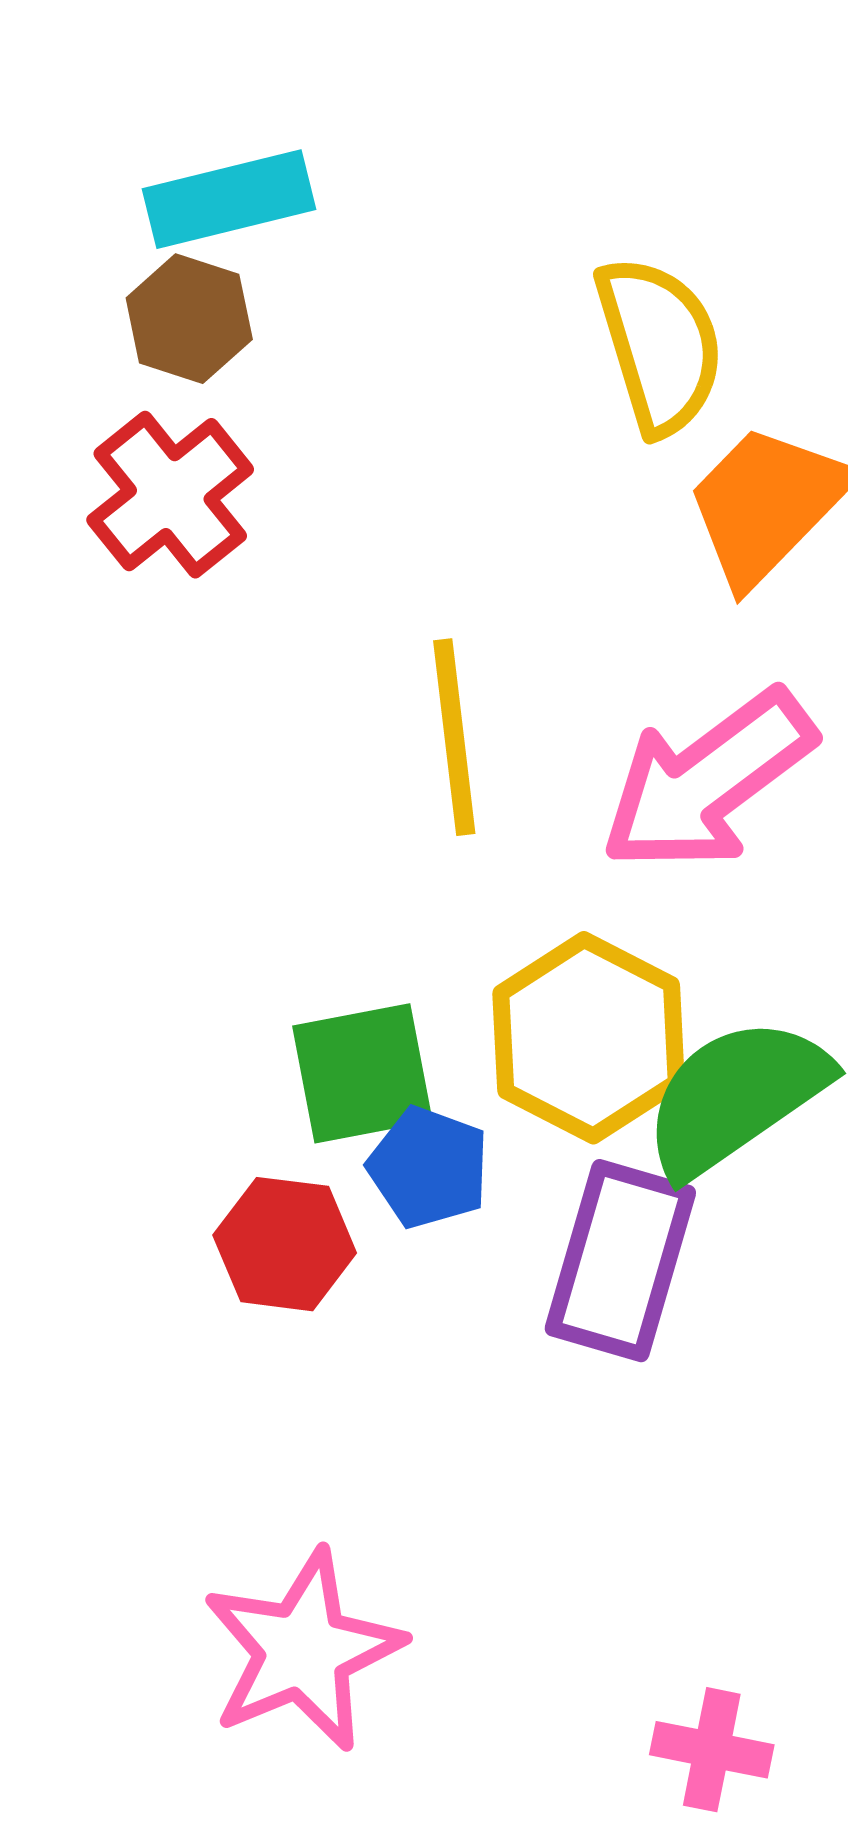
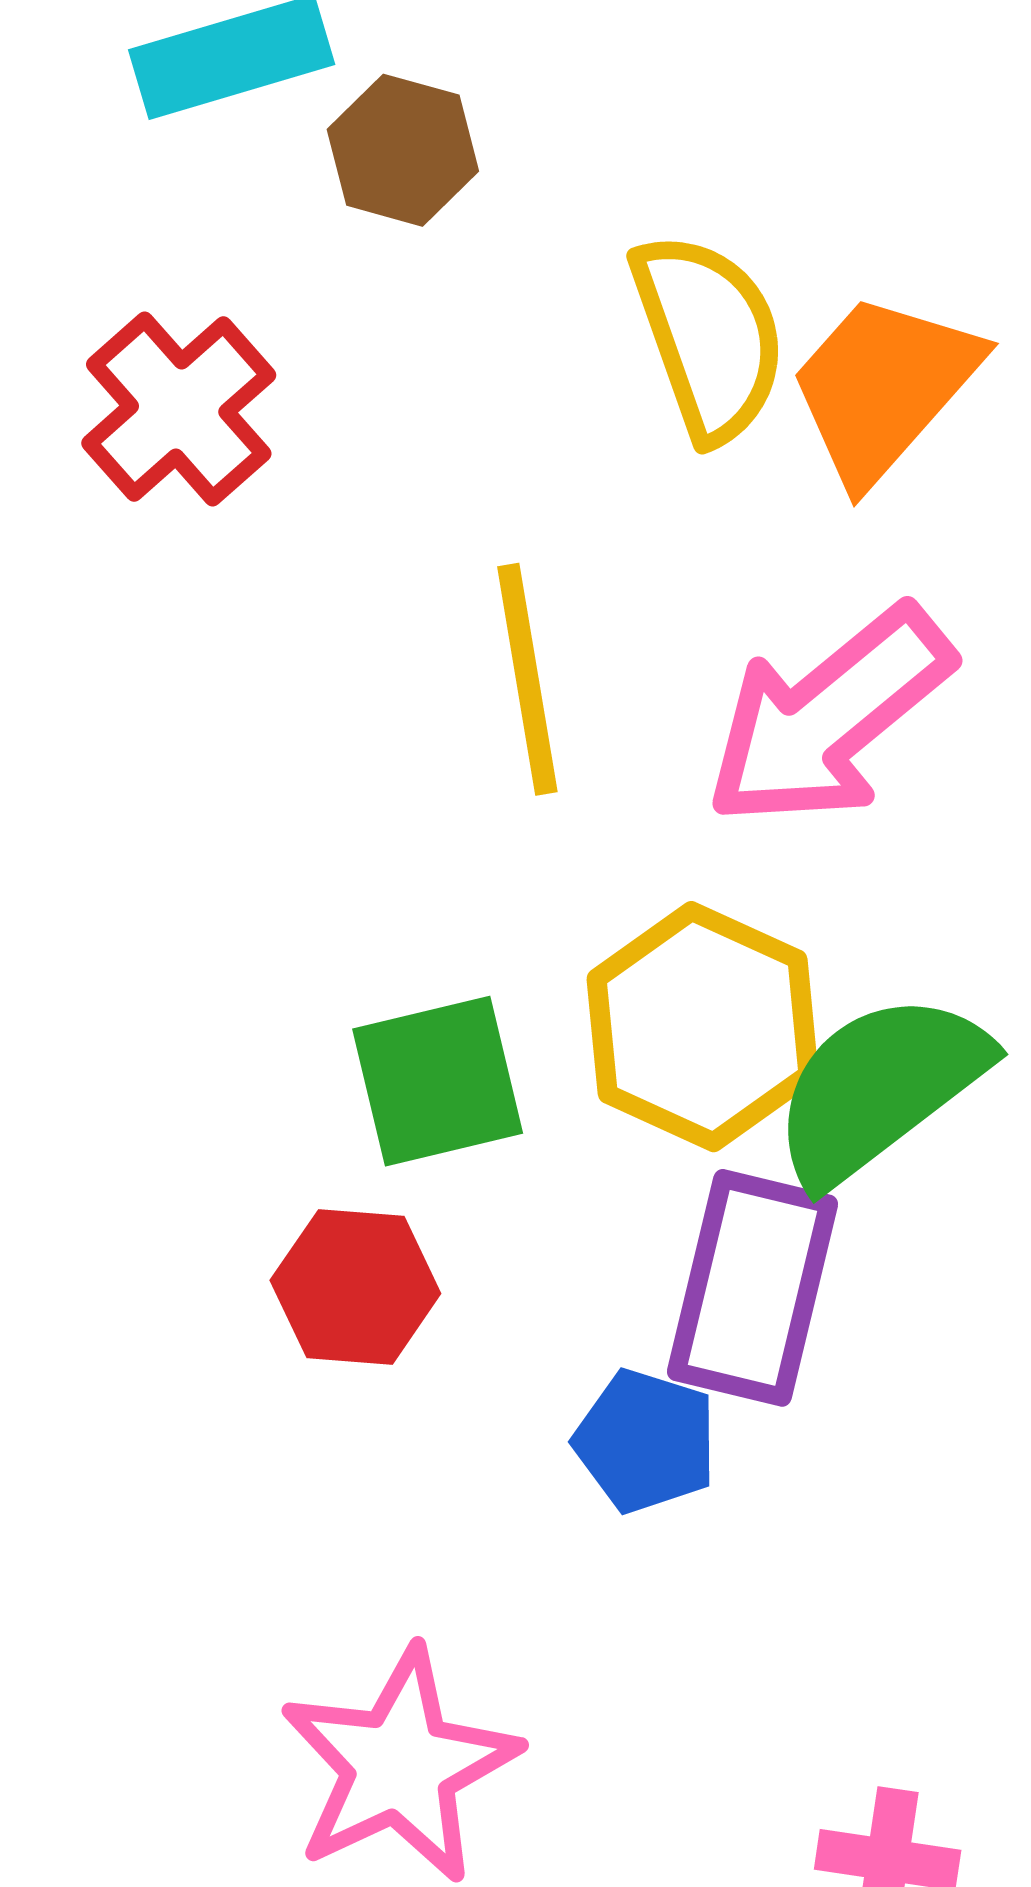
brown hexagon: (189, 319) -> (403, 150), moved
yellow semicircle: (659, 345) -> (709, 337), moved
blue pentagon: (429, 1167) -> (646, 1441), moved

